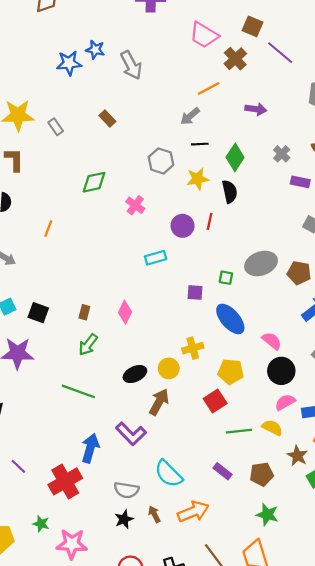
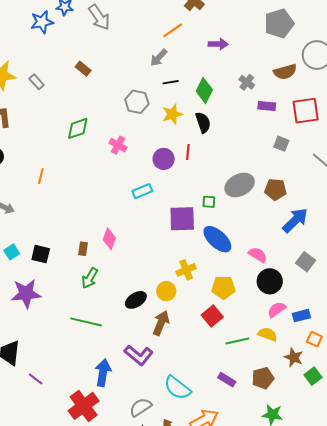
purple square: (195, 293) -> (182, 219), size x1.8
pink diamond: (125, 312) -> (109, 239), moved
purple line: (18, 466) -> (36, 379), moved
gray semicircle: (126, 490) -> (141, 407), turned 145

